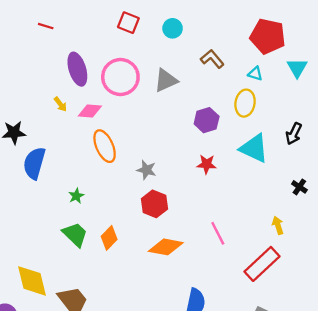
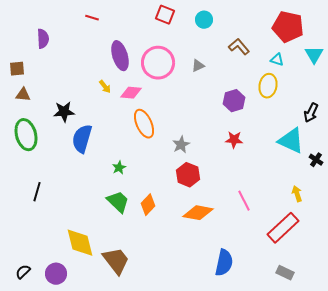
gray triangle: (166, 80) -> (198, 66), size x0.6
cyan triangle: (254, 148) -> (291, 141), moved
gray star: (146, 170) -> (181, 145), turned 30

